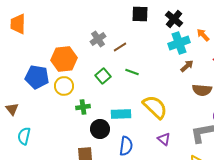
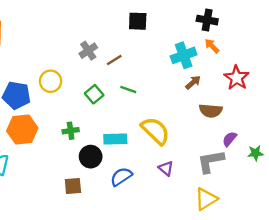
black cross: (174, 19) -> (207, 20), moved, turned -30
orange hexagon: (64, 59) -> (22, 130), moved
yellow circle: (64, 86) -> (51, 81), moved
blue semicircle: (126, 146) -> (121, 177), turned -132

